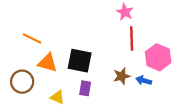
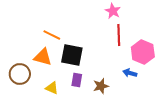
orange line: (32, 39) -> (52, 35), moved
brown star: (122, 76) -> (101, 86), moved

